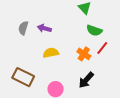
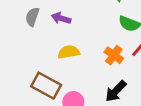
brown rectangle: (23, 77) -> (46, 86), moved

